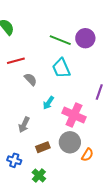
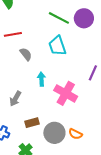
cyan arrow: (48, 103) -> (41, 79), turned 136
gray circle: (70, 142) -> (54, 133), moved
orange semicircle: (87, 155) -> (75, 134), turned 80

